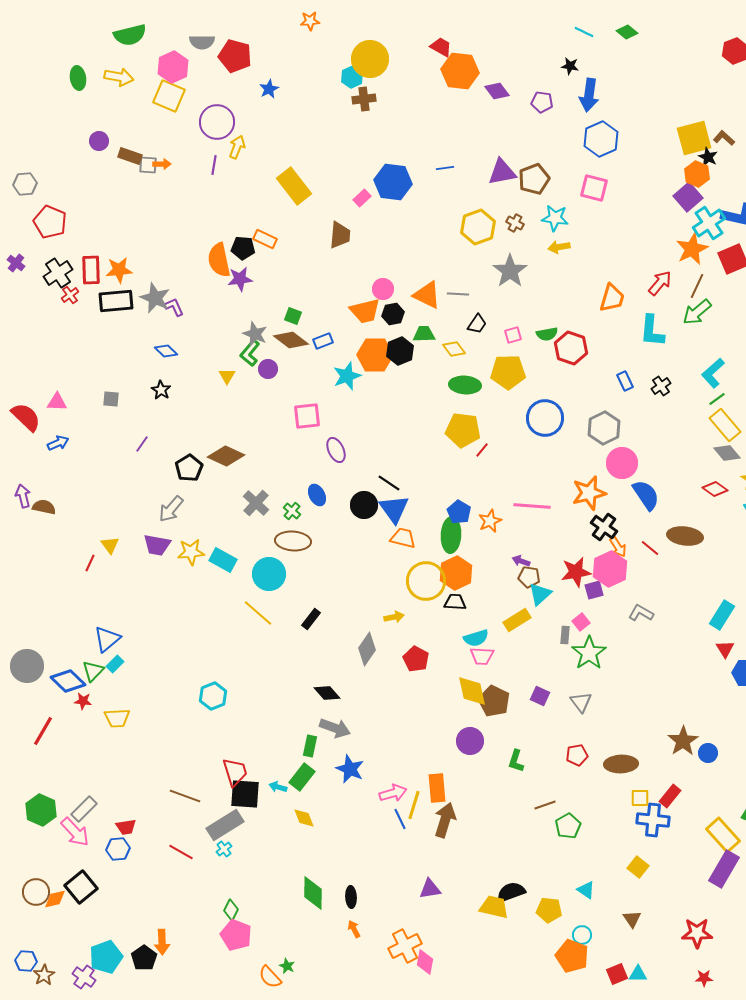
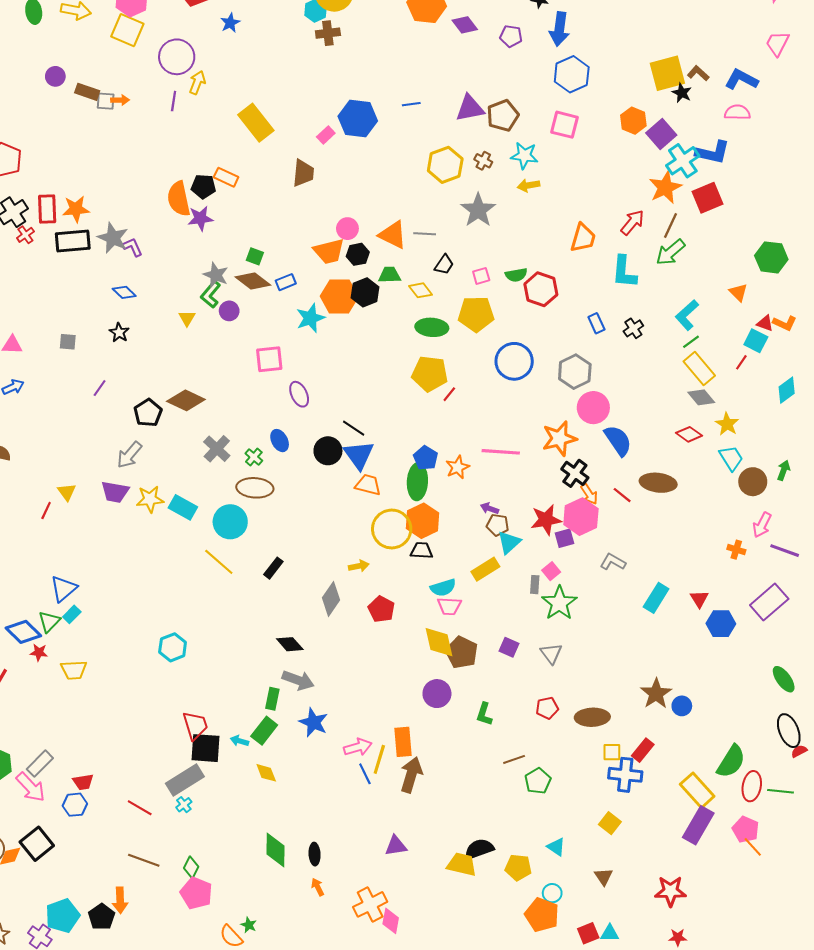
orange hexagon: (697, 174) -> (633, 121), moved
cyan rectangle: (722, 615) -> (656, 598), moved
brown line: (185, 796) -> (144, 860), moved

